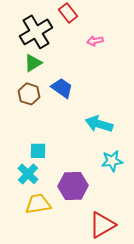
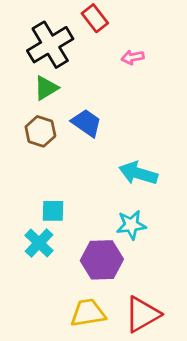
cyan star: (112, 161) -> (131, 225), moved
yellow trapezoid: (38, 204) -> (88, 313), moved

